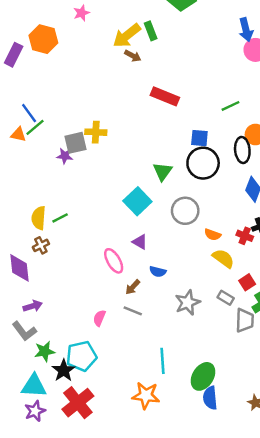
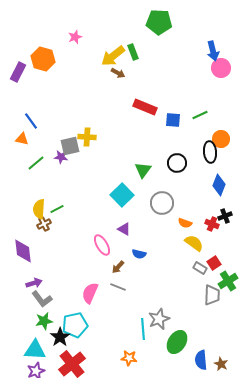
green line: (35, 127) -> (36, 163), moved
blue square: (199, 138) -> (173, 120), moved
black circle: (203, 163) -> (177, 163), size x0.7
brown cross: (41, 245) -> (44, 224), moved
gray rectangle: (226, 298) -> (200, 268), moved
gray star: (188, 303) -> (159, 319), moved
pink semicircle: (99, 318) -> (90, 293), size x1.5
gray L-shape: (24, 331) -> (42, 299), moved
orange star: (146, 395) -> (129, 358), size x0.7
blue semicircle: (210, 398) -> (201, 360), moved

